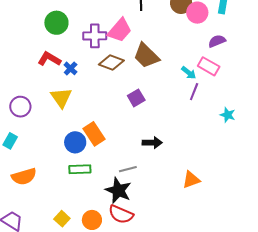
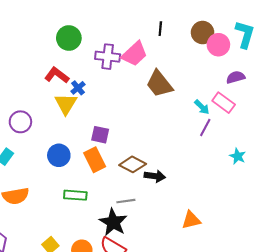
brown diamond: (111, 63) -> (133, 164), moved
yellow triangle: (61, 98) -> (66, 104), moved
purple square: (136, 98) -> (100, 135), moved, turned 36
blue circle: (75, 142) -> (59, 155), moved

